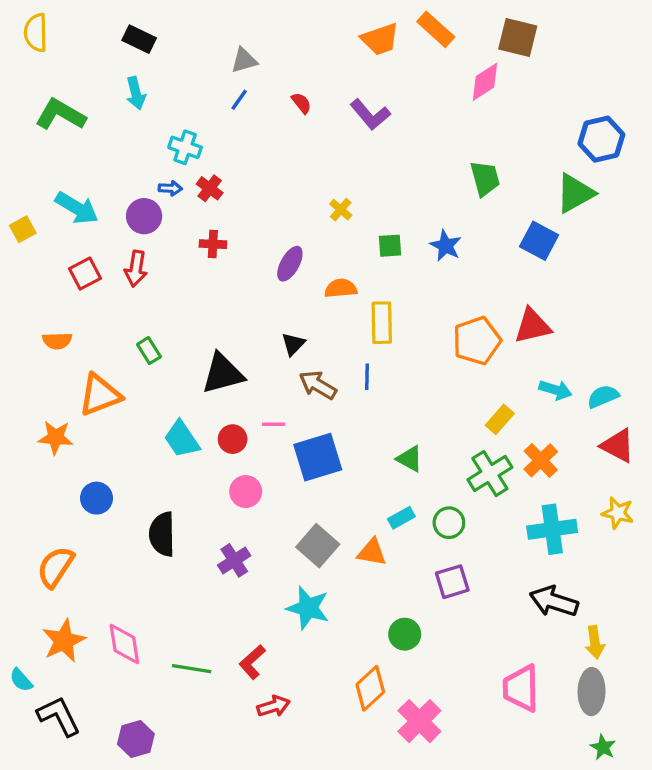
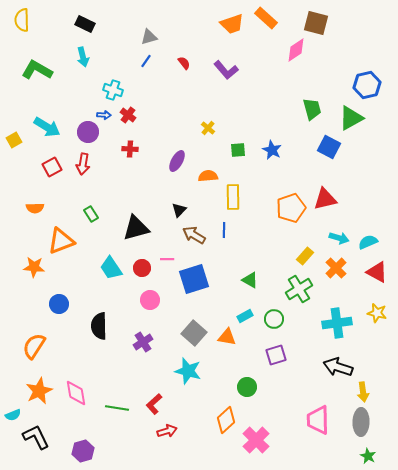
green trapezoid: (485, 178) -> (312, 109), moved
orange cross: (541, 460) -> (336, 268), moved
cyan semicircle: (21, 680) -> (13, 415), turned -70

